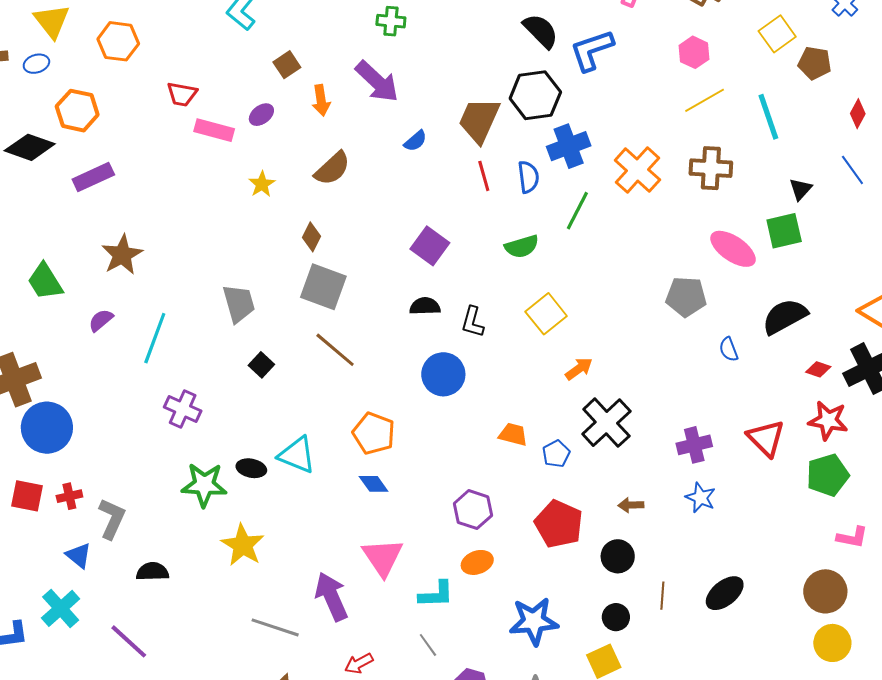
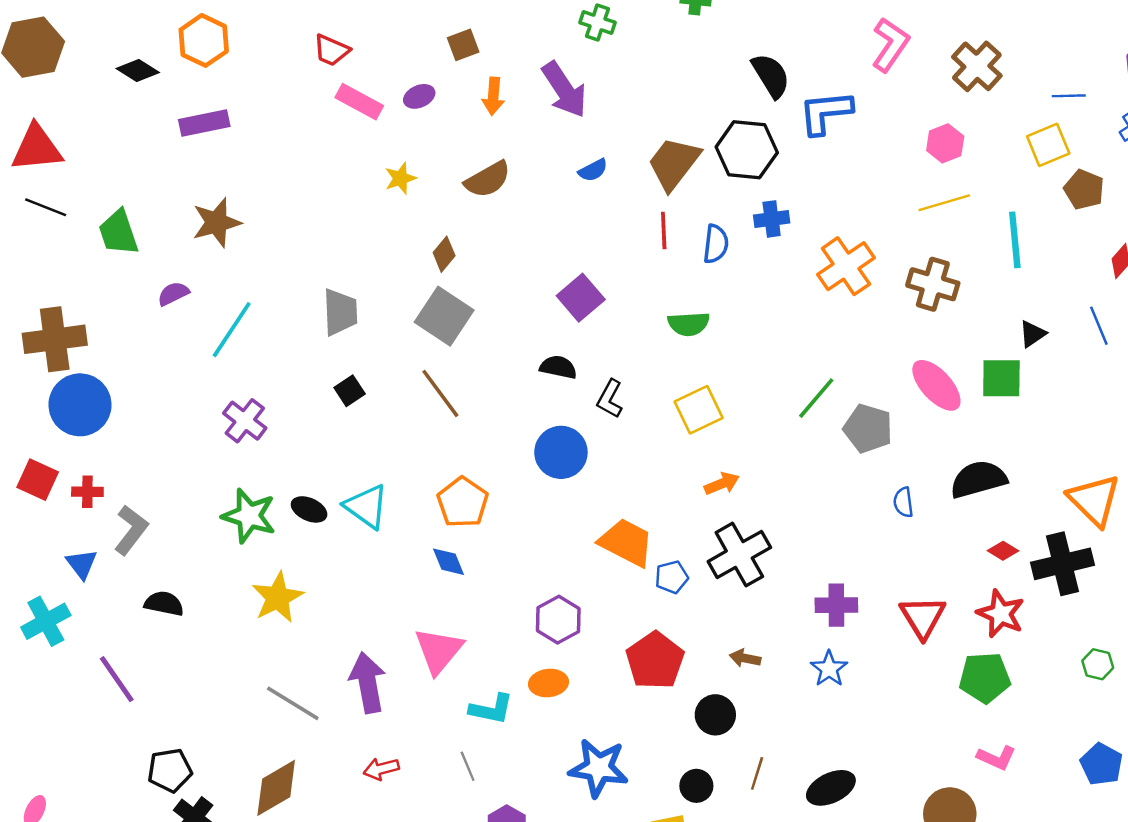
blue cross: (569, 146) -> (772, 219), size x0.7
black diamond: (30, 147) -> (138, 70), size x0.7
green line: (577, 211) -> (816, 398), moved
orange trapezoid: (513, 434) -> (626, 542), size x1.6

